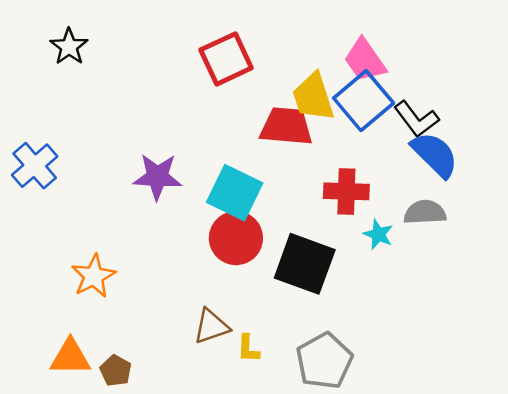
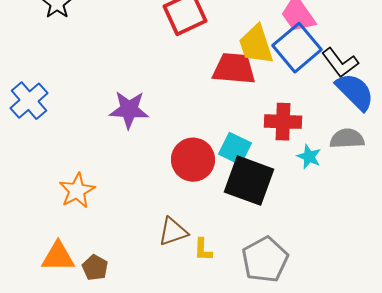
cyan square: (235, 193) -> (235, 149), moved, size x0.7

